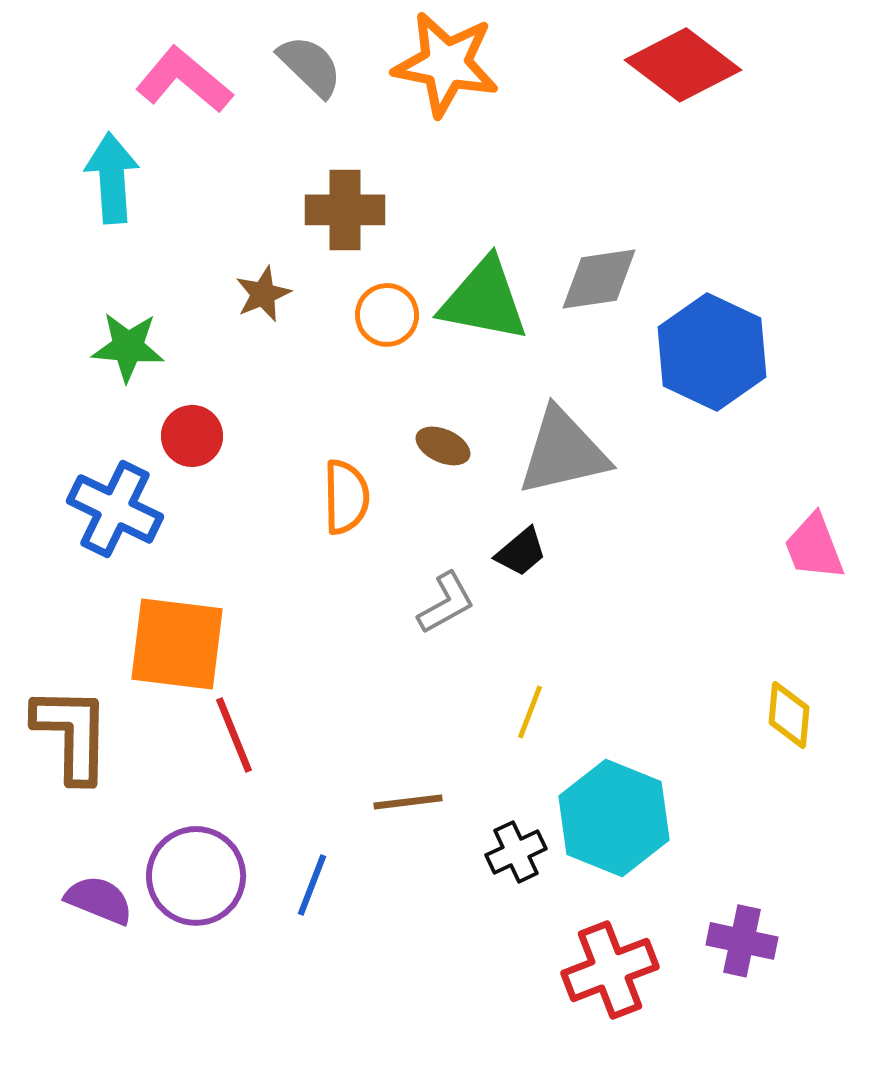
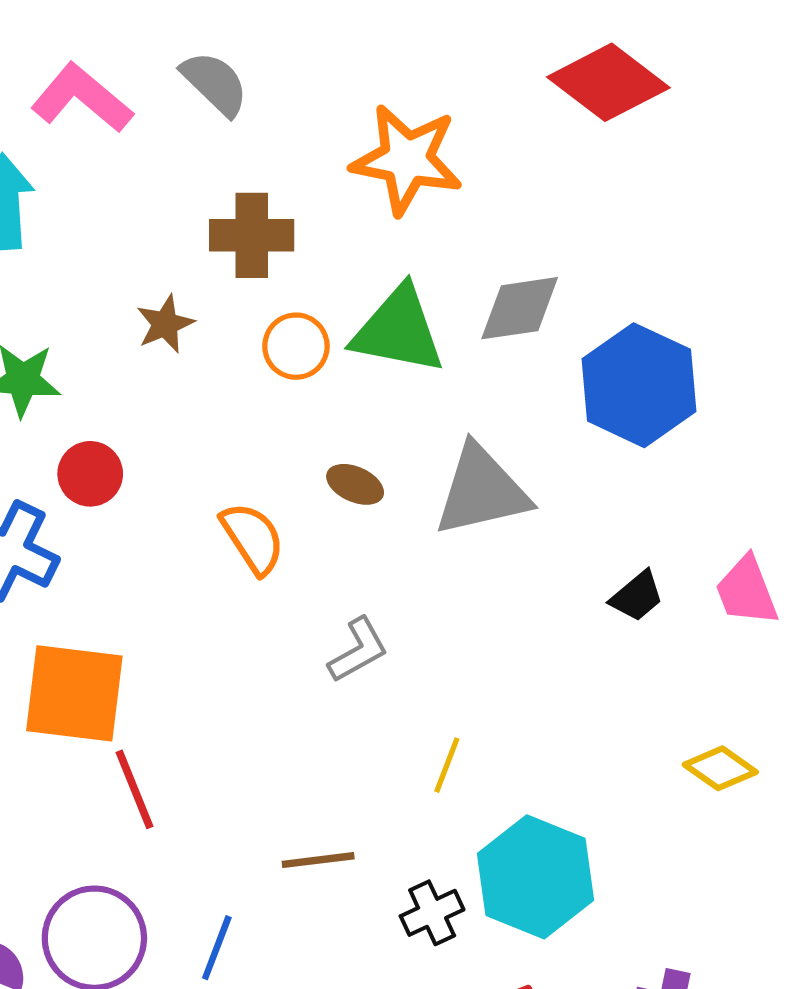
orange star: (446, 64) -> (407, 159), moved
orange semicircle: (346, 497) -> (253, 538), turned -32
black trapezoid: (521, 552) -> (637, 596), moved
yellow diamond: (789, 715) -> (720, 768), turned -60

